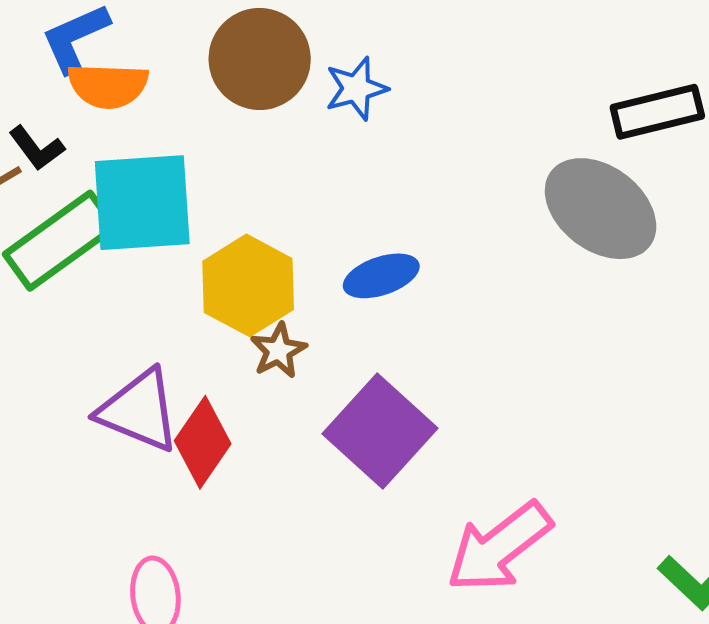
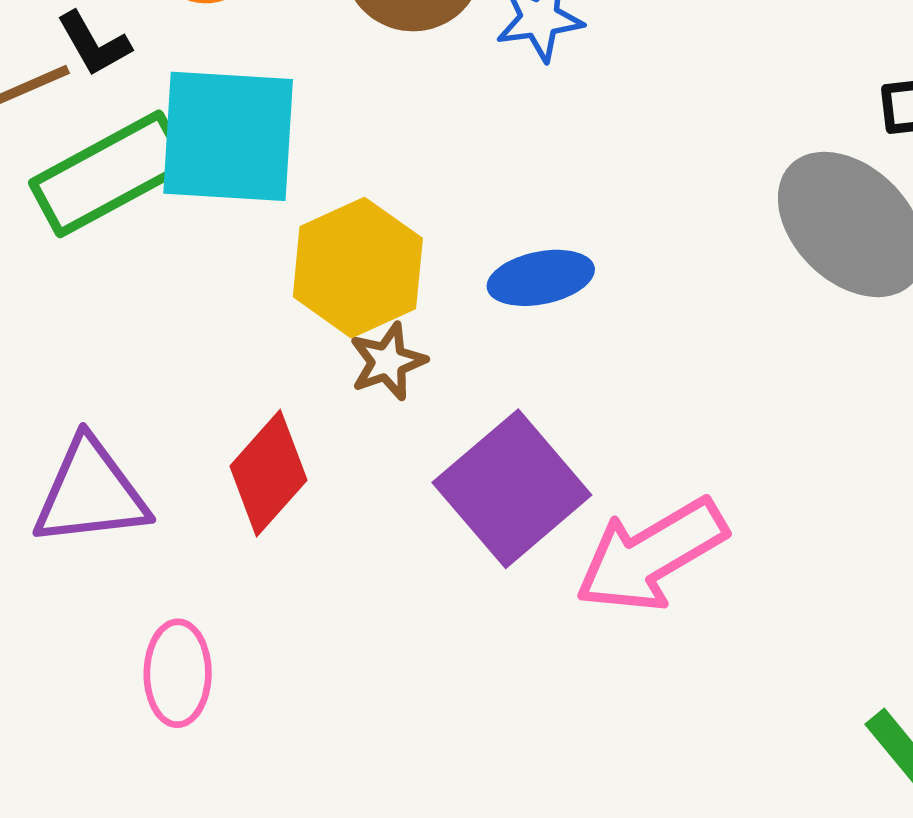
purple triangle: (139, 411) -> (90, 493), moved, turned -36
pink arrow: (499, 547) -> (651, 555), moved

